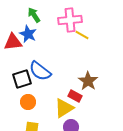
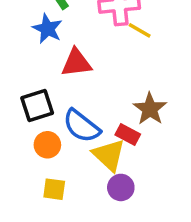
red triangle: (13, 42) -> (76, 63), moved
blue semicircle: (40, 71) -> (82, 126), moved
yellow triangle: (64, 108) -> (109, 155), turned -45

